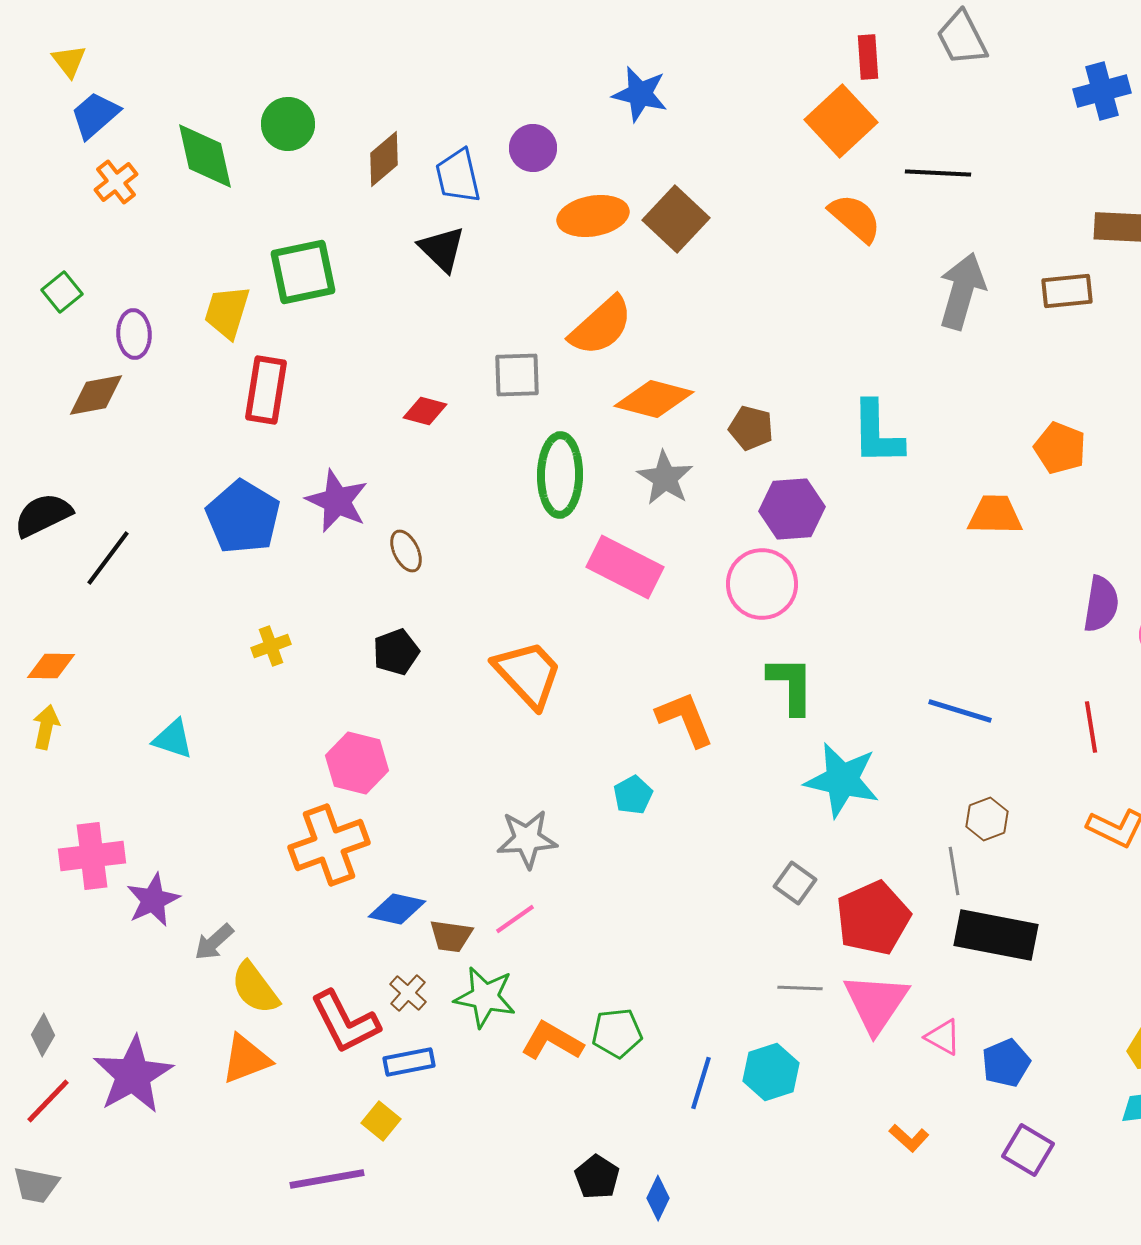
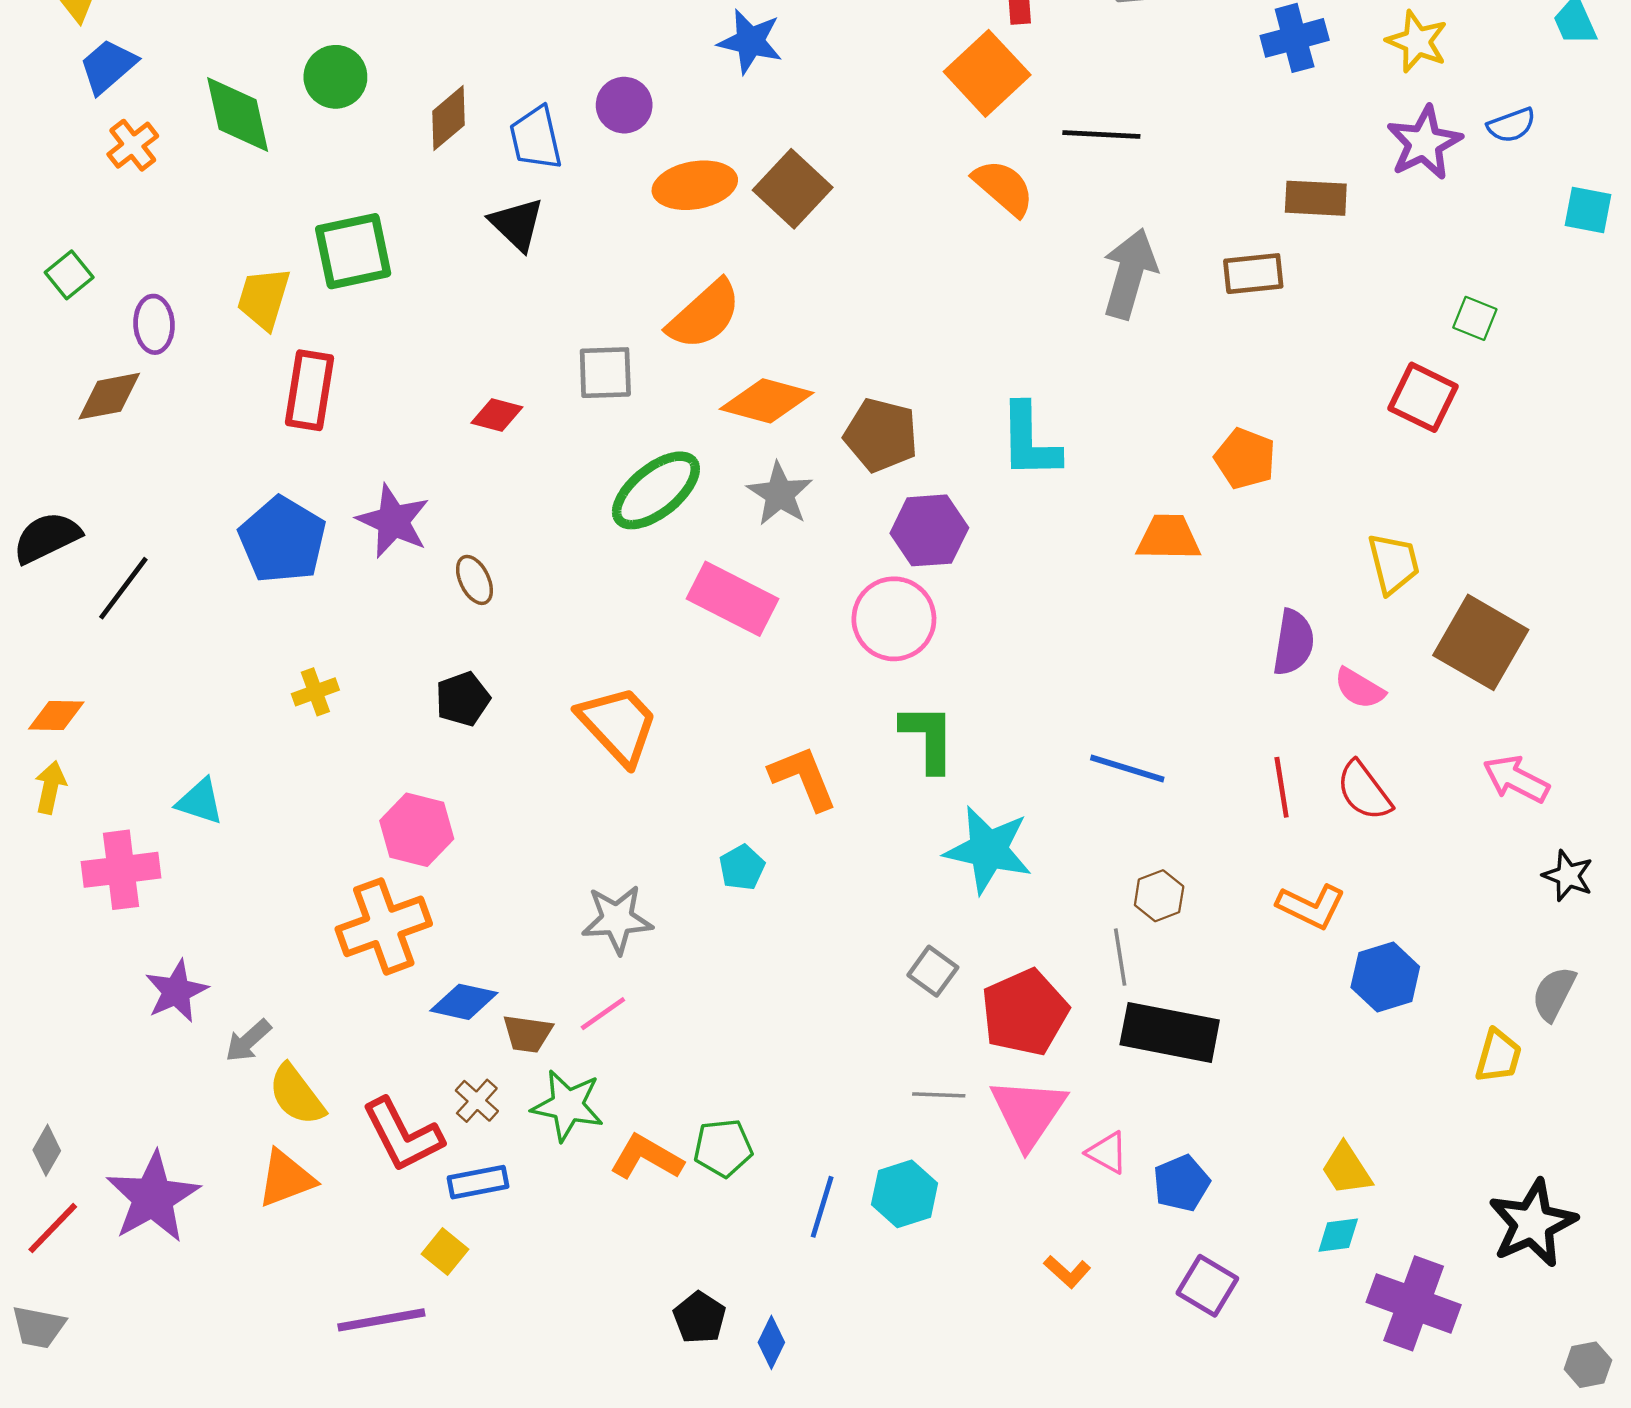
brown pentagon: (751, 428) -> (881, 435), size x1.4
green ellipse: (560, 475) -> (656, 490), turned 50
pink cross: (92, 856) -> (121, 870), moved

